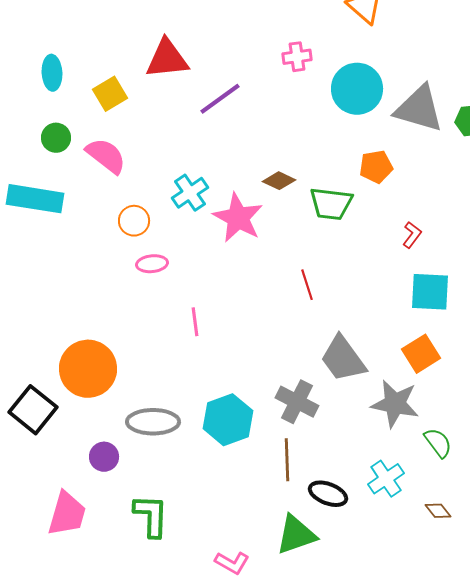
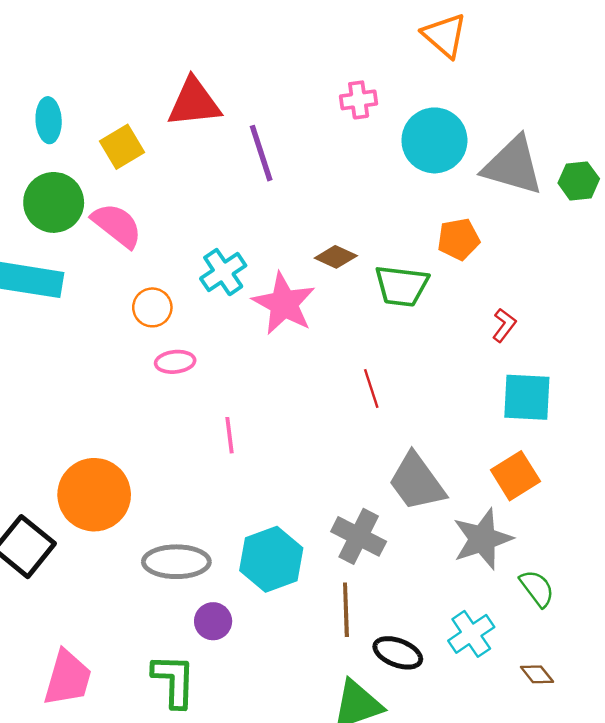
purple line: (220, 99) -> (261, 153), turned -72
green circle: (56, 138) -> (54, 202), size x1.6
gray star: (395, 404) -> (483, 539), turned -30
purple circle: (104, 457) -> (213, 621), moved

